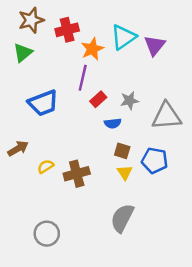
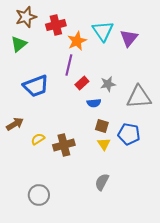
cyan triangle: (123, 37) -> (103, 31), turned -30
gray semicircle: (122, 218) -> (102, 182), size x0.7

